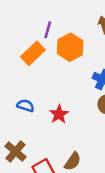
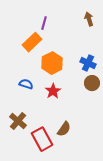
orange hexagon: (70, 47) -> (52, 63), moved

